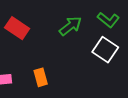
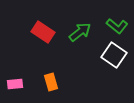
red rectangle: (17, 28) -> (43, 32), moved

